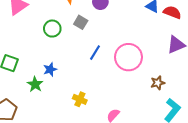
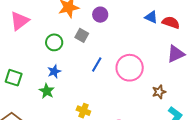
blue star: (50, 69) -> (54, 71), moved
green star: (35, 84) -> (47, 91), moved

